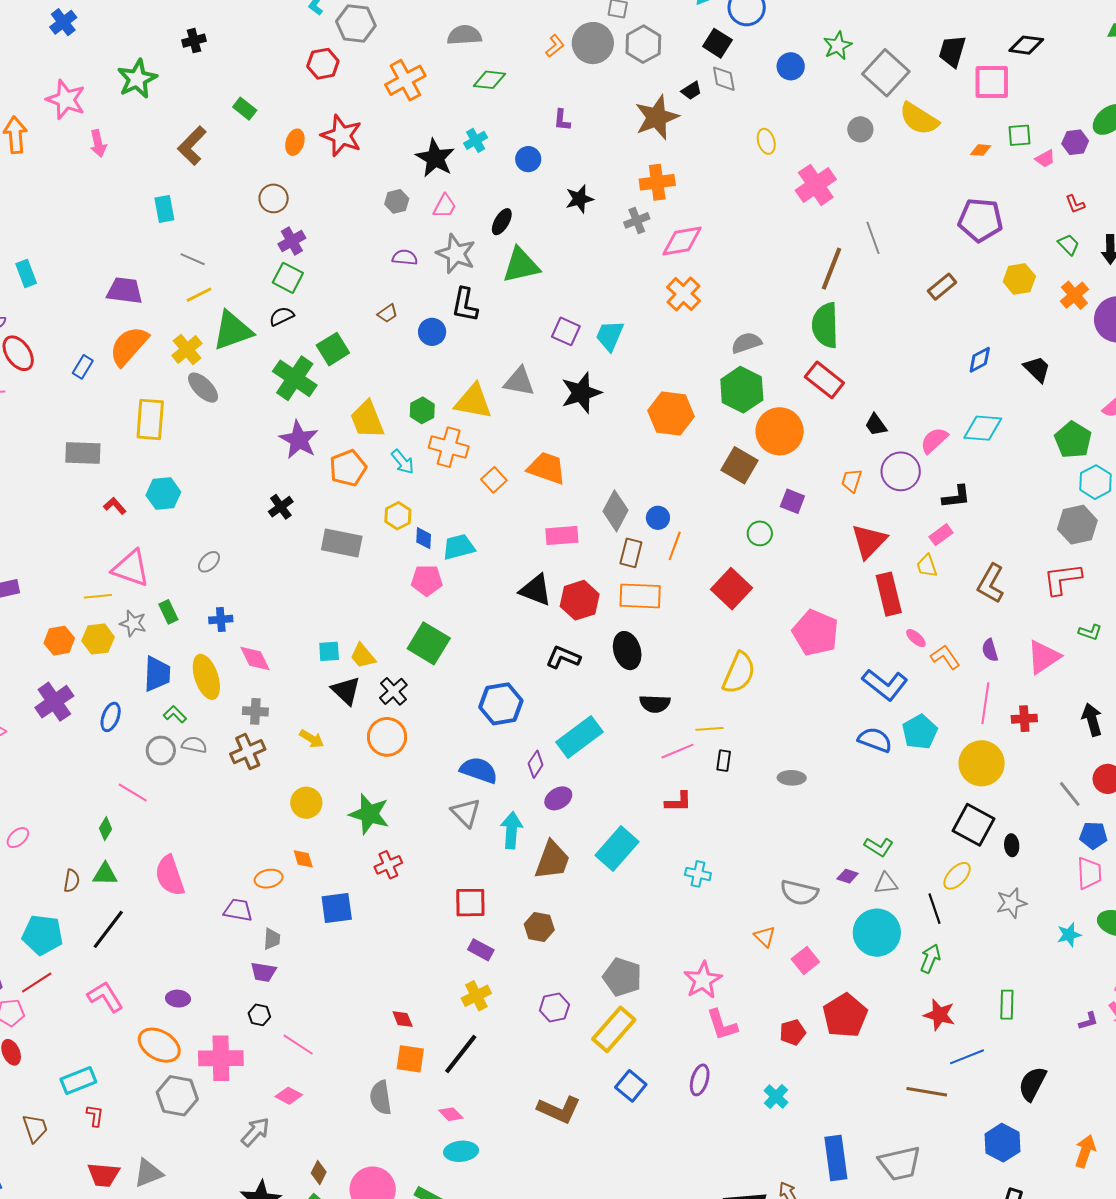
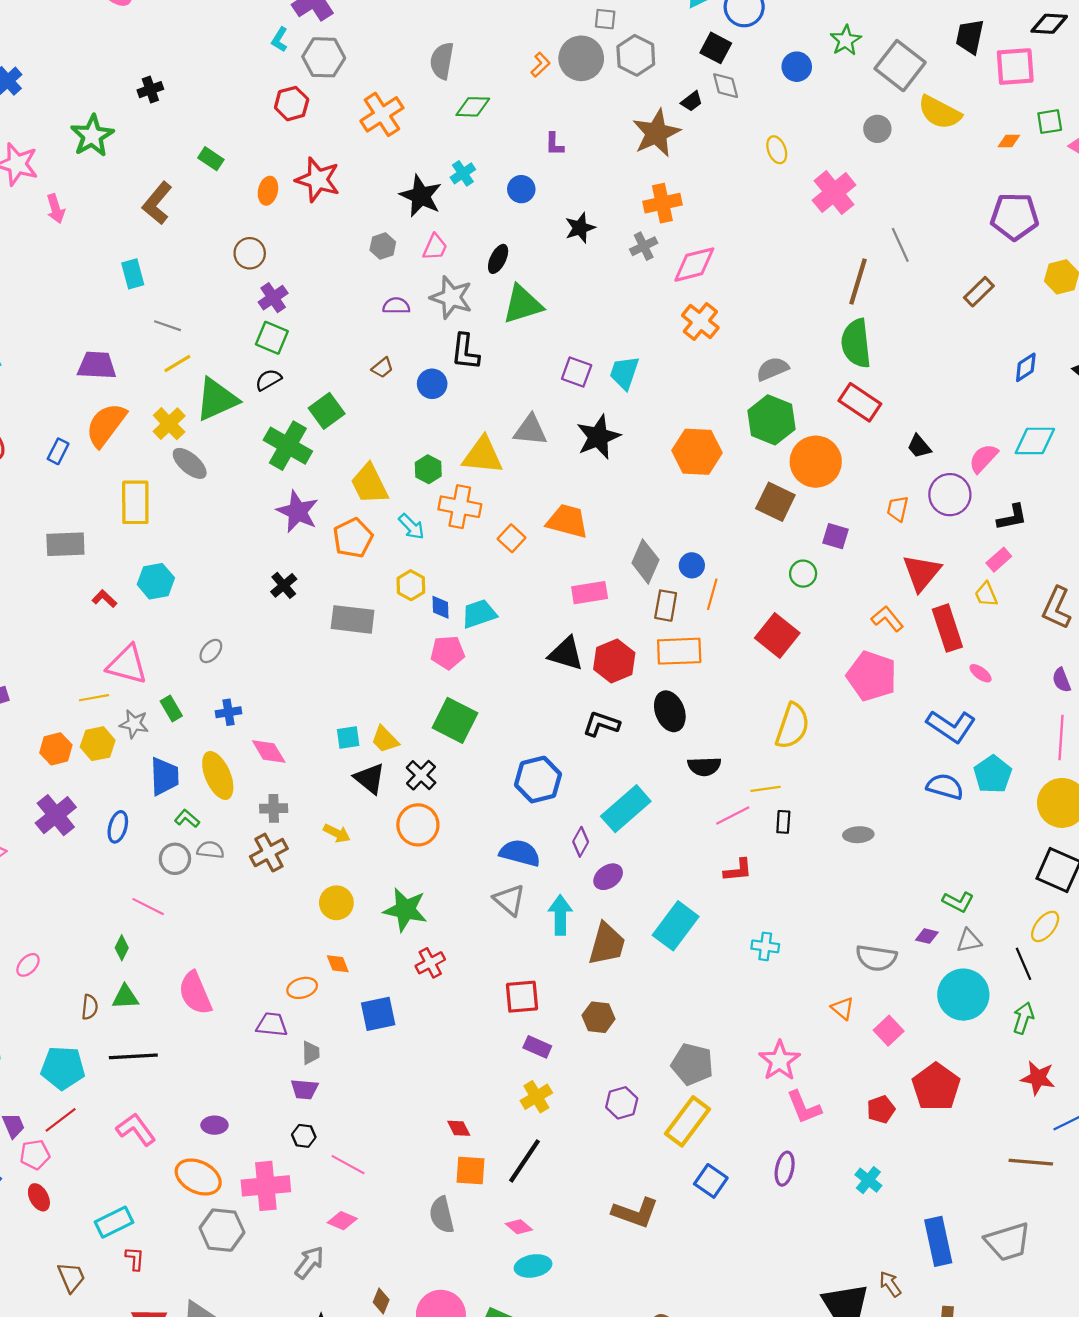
gray semicircle: (464, 35) -> (442, 61), turned -72
orange L-shape: (945, 657) -> (887, 619), moved
black line: (108, 929) -> (133, 1056), turned 54

